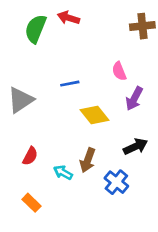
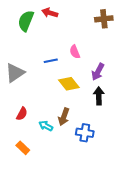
pink semicircle: (119, 71) -> (75, 52), moved
black arrow: (136, 147) -> (99, 96), moved, turned -66
blue cross: (116, 182) -> (85, 133), turned -30

